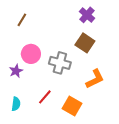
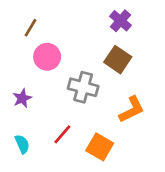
pink circle: (31, 54) -> (47, 57), moved
cyan semicircle: (16, 104) -> (22, 144), turned -32

